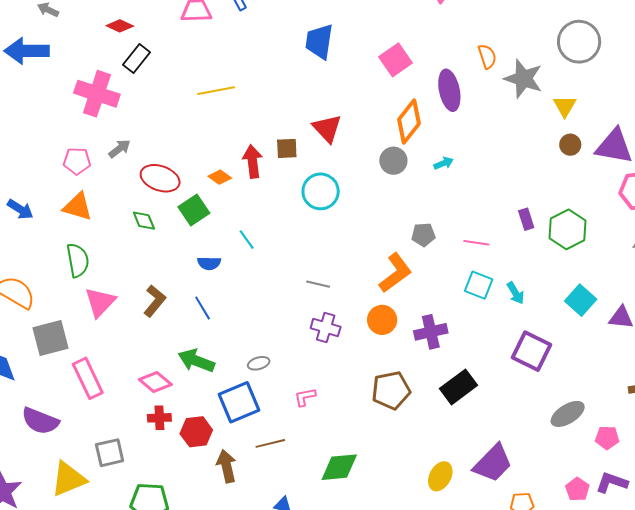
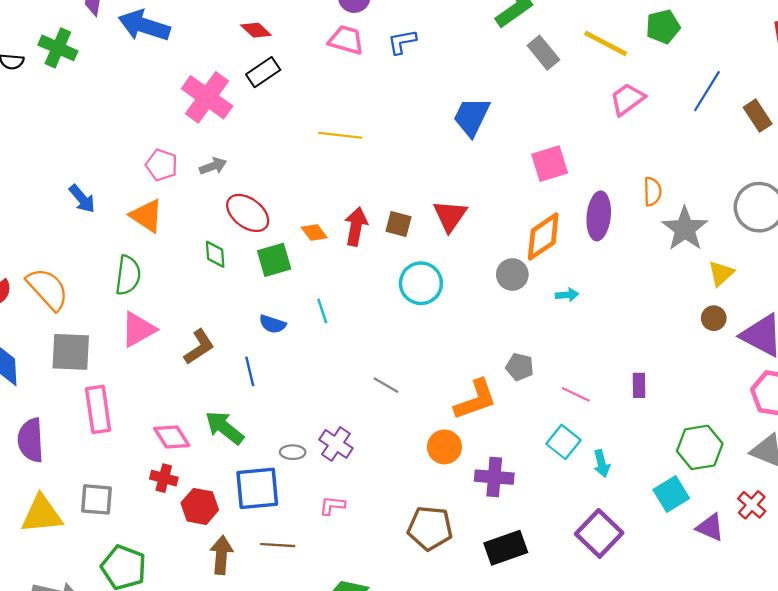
green hexagon: (567, 229) -> (700, 447), moved
purple cross: (326, 327) -> (336, 444), moved
purple semicircle: (40, 421) -> (31, 440), turned 48

